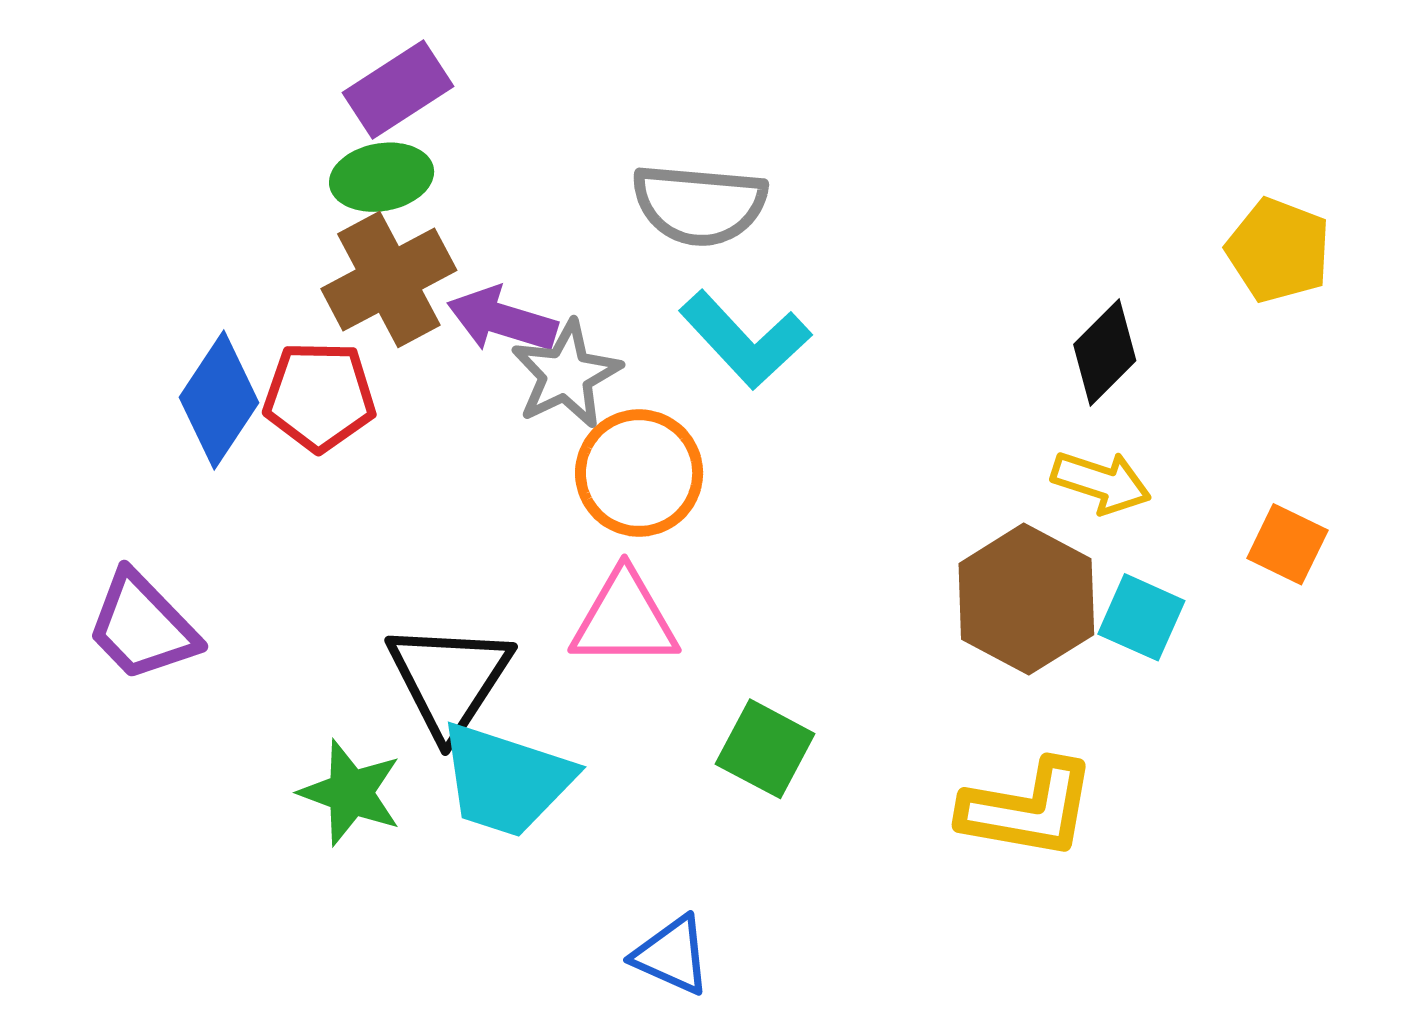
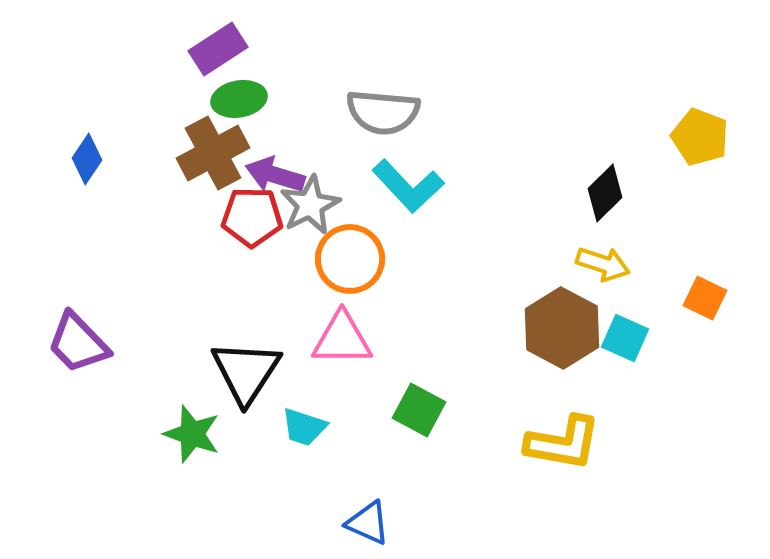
green ellipse: (382, 177) -> (239, 99), moved
red pentagon: (319, 396) -> (252, 217), moved
blue diamond: (219, 400) -> (87, 159), moved, size x0.7
cyan trapezoid: (506, 780) -> (304, 427), moved, size x0.6

